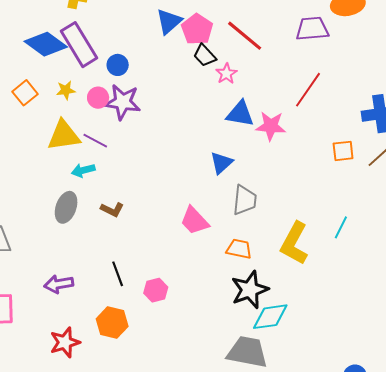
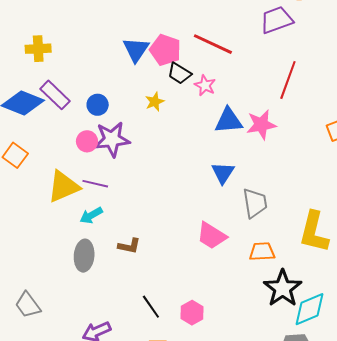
purple rectangle: (79, 45) -> (55, 95), size x0.7
yellow star: (66, 90) -> (155, 102), moved

